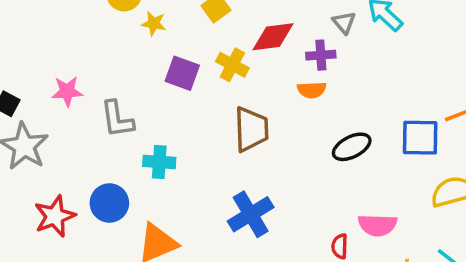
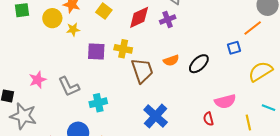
yellow cross: (232, 65) -> (123, 49), moved
orange semicircle: (312, 90) -> (171, 60), moved
blue square: (420, 138) -> (234, 48), size x0.6

